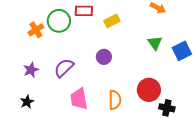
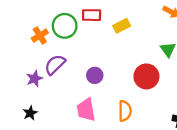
purple circle: (104, 57) -> (95, 75), moved
purple semicircle: (64, 68) -> (55, 65), moved
red circle: (149, 90) -> (146, 76), moved

